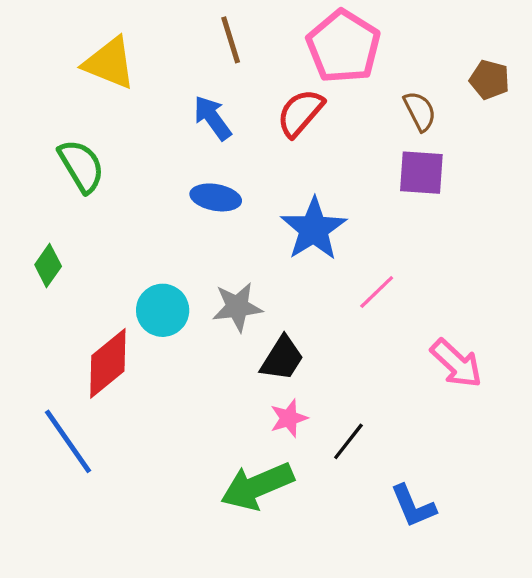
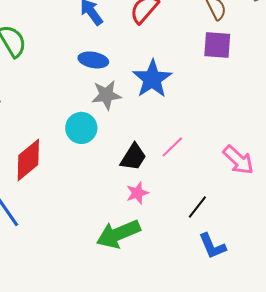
pink line: (377, 292) -> (172, 147), moved
gray star: (237, 307) -> (106, 95), moved
cyan circle: (163, 310) -> (81, 128), moved
black line: (348, 441) -> (197, 207), moved

